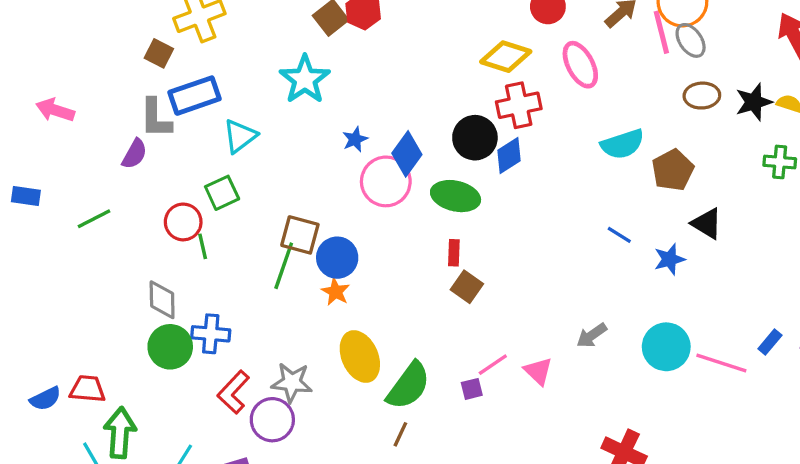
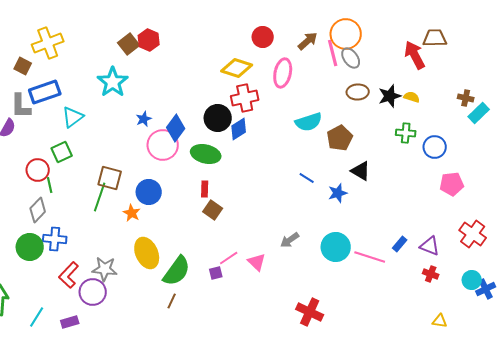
pink ellipse: (580, 65) -> (283, 73), turned 40
blue circle: (337, 258) -> (149, 192), moved
gray diamond: (162, 300) -> (38, 210), moved, turned 45

